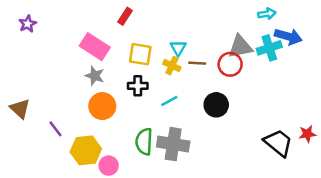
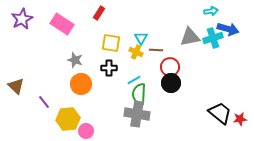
purple star: (28, 24) -> (22, 19), size x1.5
pink rectangle: (95, 47) -> (62, 24), moved
red circle: (230, 64) -> (170, 67), moved
red star: (307, 134) -> (240, 119), moved
green semicircle: (144, 142) -> (139, 94), moved

